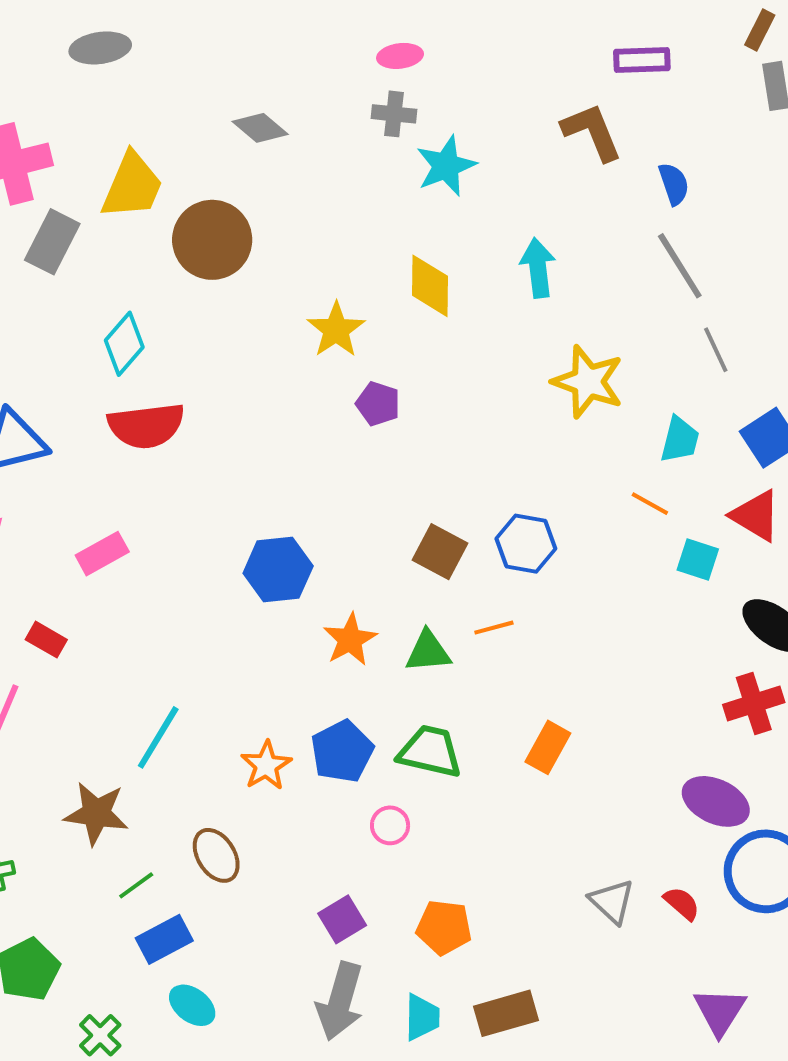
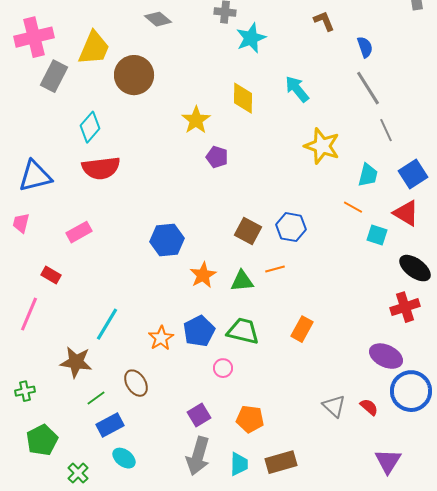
brown L-shape: (592, 132) -> (324, 21), size x0.7
cyan arrow: (538, 268) -> (297, 89), turned -32

